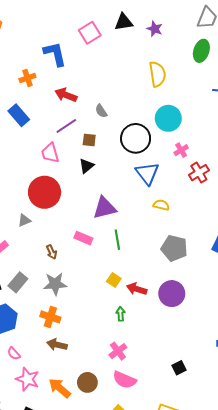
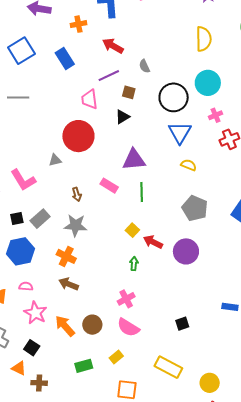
pink semicircle: (14, 354) -> (26, 286), turned 128

